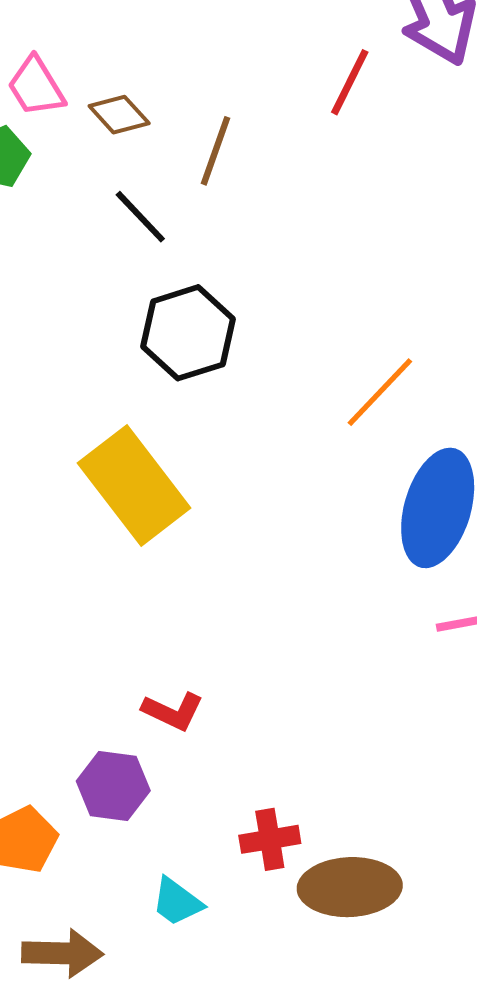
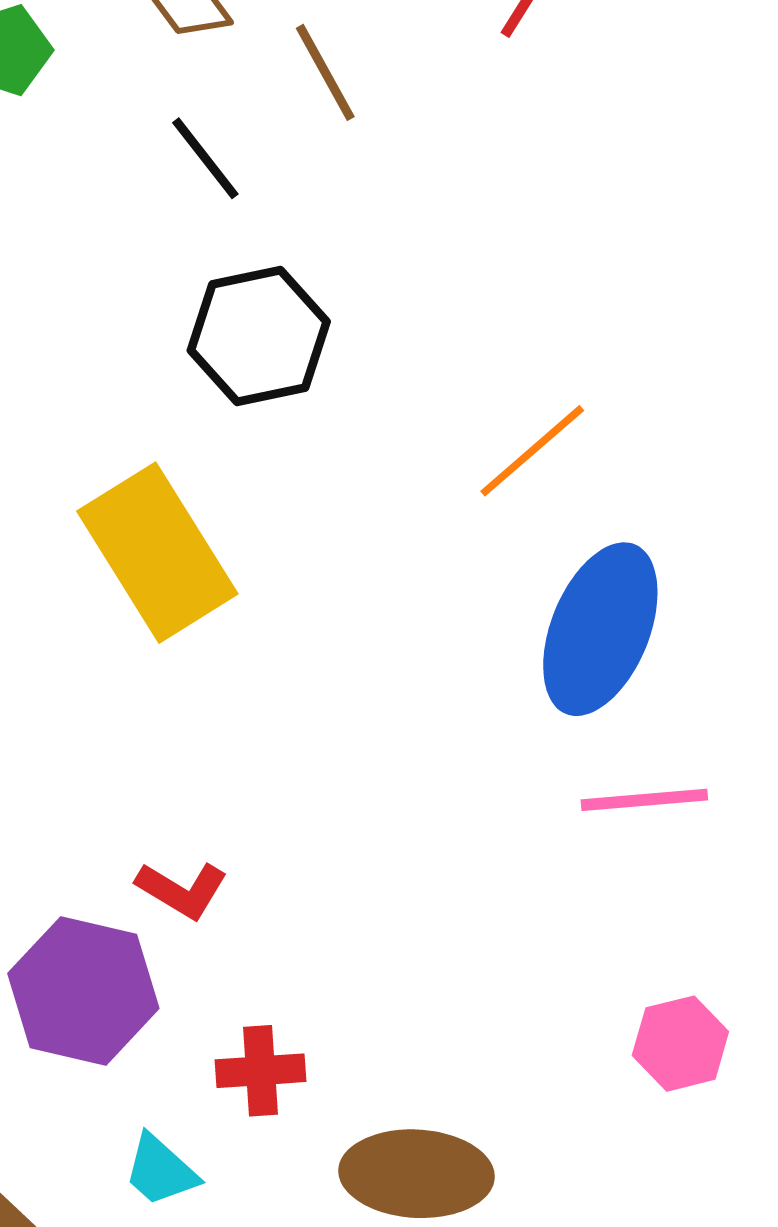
brown line: (215, 151) -> (325, 72), turned -54
purple hexagon: (113, 786) -> (83, 991), size x1.4
red cross: (270, 839) -> (260, 1071), moved

